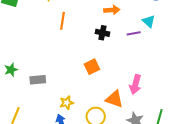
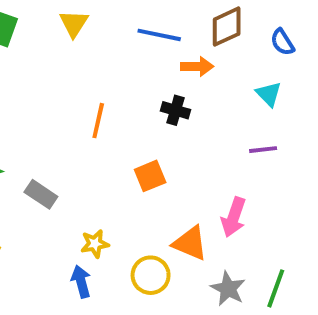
orange line: (62, 21) -> (98, 121), moved
purple line: (134, 33) -> (263, 150), moved
gray rectangle: (38, 80) -> (41, 194), turned 35

